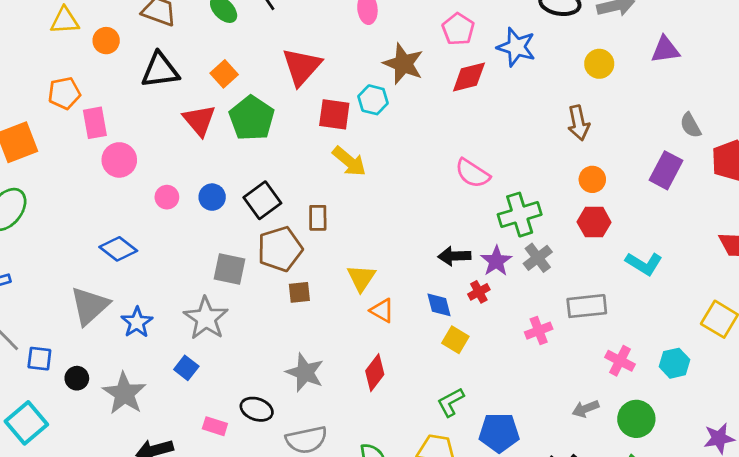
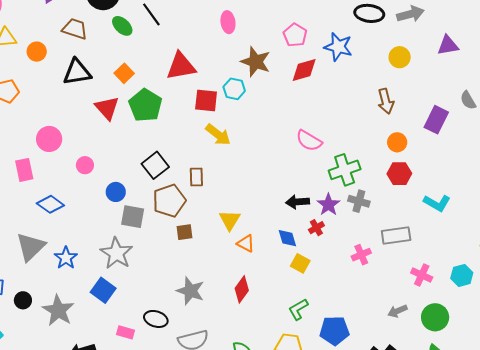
red triangle: (302, 67) -> (181, 66), turned 40
pink rectangle: (95, 123) -> (24, 170), moved
purple rectangle: (666, 170) -> (436, 120), moved
blue circle: (212, 197) -> (116, 192), moved
gray cross: (538, 258) -> (359, 201), turned -35
blue square: (186, 368) -> (103, 290), size x1.4

